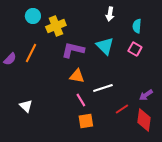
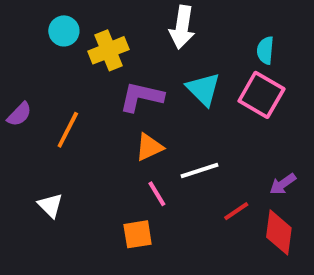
white arrow: (110, 14) -> (182, 27), moved, size x1.5
pink square: (135, 49) -> (261, 95), size x1.6
orange line: (31, 53) -> (68, 130), moved
orange triangle: (77, 76) -> (149, 147), turned -35
orange square: (86, 121) -> (138, 234), moved

